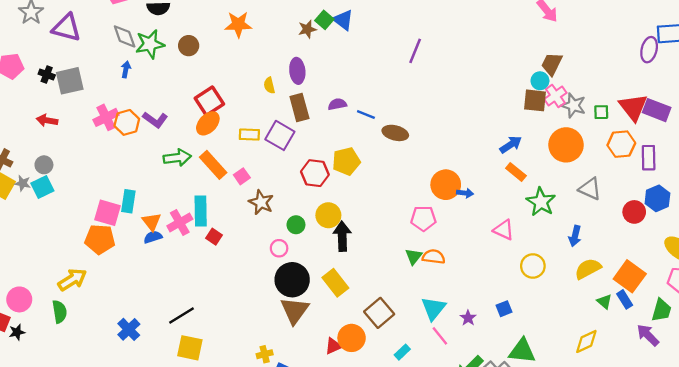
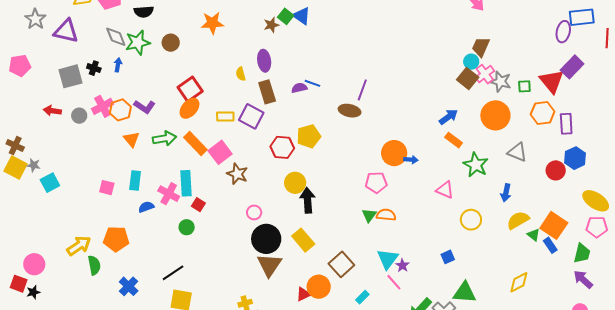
purple line: (415, 51) -> (362, 90), moved
black cross: (47, 74) -> (94, 68), moved
brown square: (535, 100) -> (468, 78), turned 35
purple rectangle: (657, 110) -> (572, 67), moved, turned -65
blue line: (366, 114) -> (312, 83), moved
gray circle: (44, 165) -> (79, 116), moved
pink square: (242, 176) -> (220, 152), size x1.6
cyan square: (42, 187) -> (50, 183), moved
cyan rectangle: (128, 201) -> (135, 181), moved
pink square: (108, 213) -> (107, 188), size x0.7
orange triangle: (152, 222) -> (131, 139), moved
pink cross: (180, 222) -> (169, 194), turned -30
green circle: (296, 225) -> (187, 227), moved
orange pentagon: (100, 239) -> (116, 239), moved
green triangle: (604, 302) -> (534, 235), moved
green semicircle: (60, 312) -> (94, 265), moved
purple star: (468, 318) -> (402, 265), moved
purple arrow: (648, 335) -> (583, 279), moved

